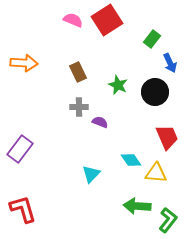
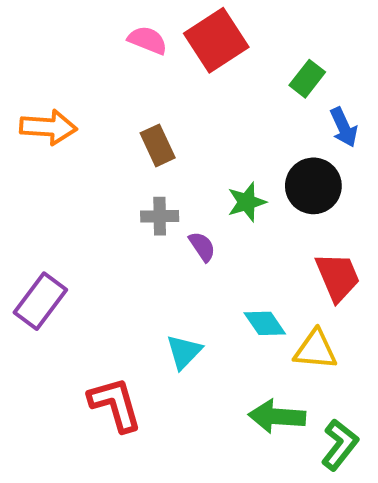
green star: (118, 85) -> (247, 202), moved, turned 30
purple semicircle: (100, 122) -> (202, 247), turned 35
red L-shape: (23, 209) -> (115, 404), moved

